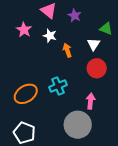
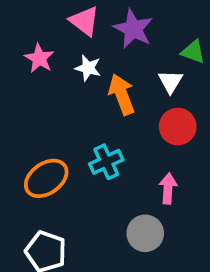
purple star: (75, 15) -> (133, 29), size x1.5
orange arrow: (67, 50) -> (122, 94), size x1.5
gray circle: (78, 125) -> (145, 233), size x0.7

